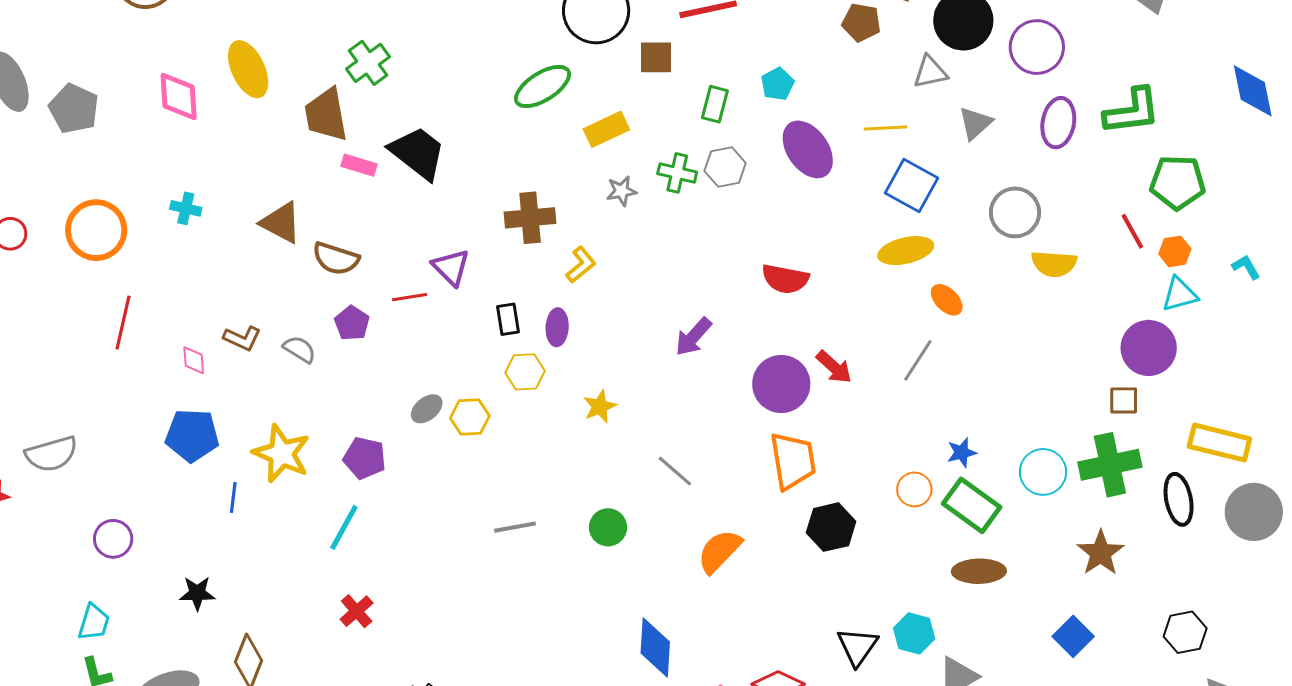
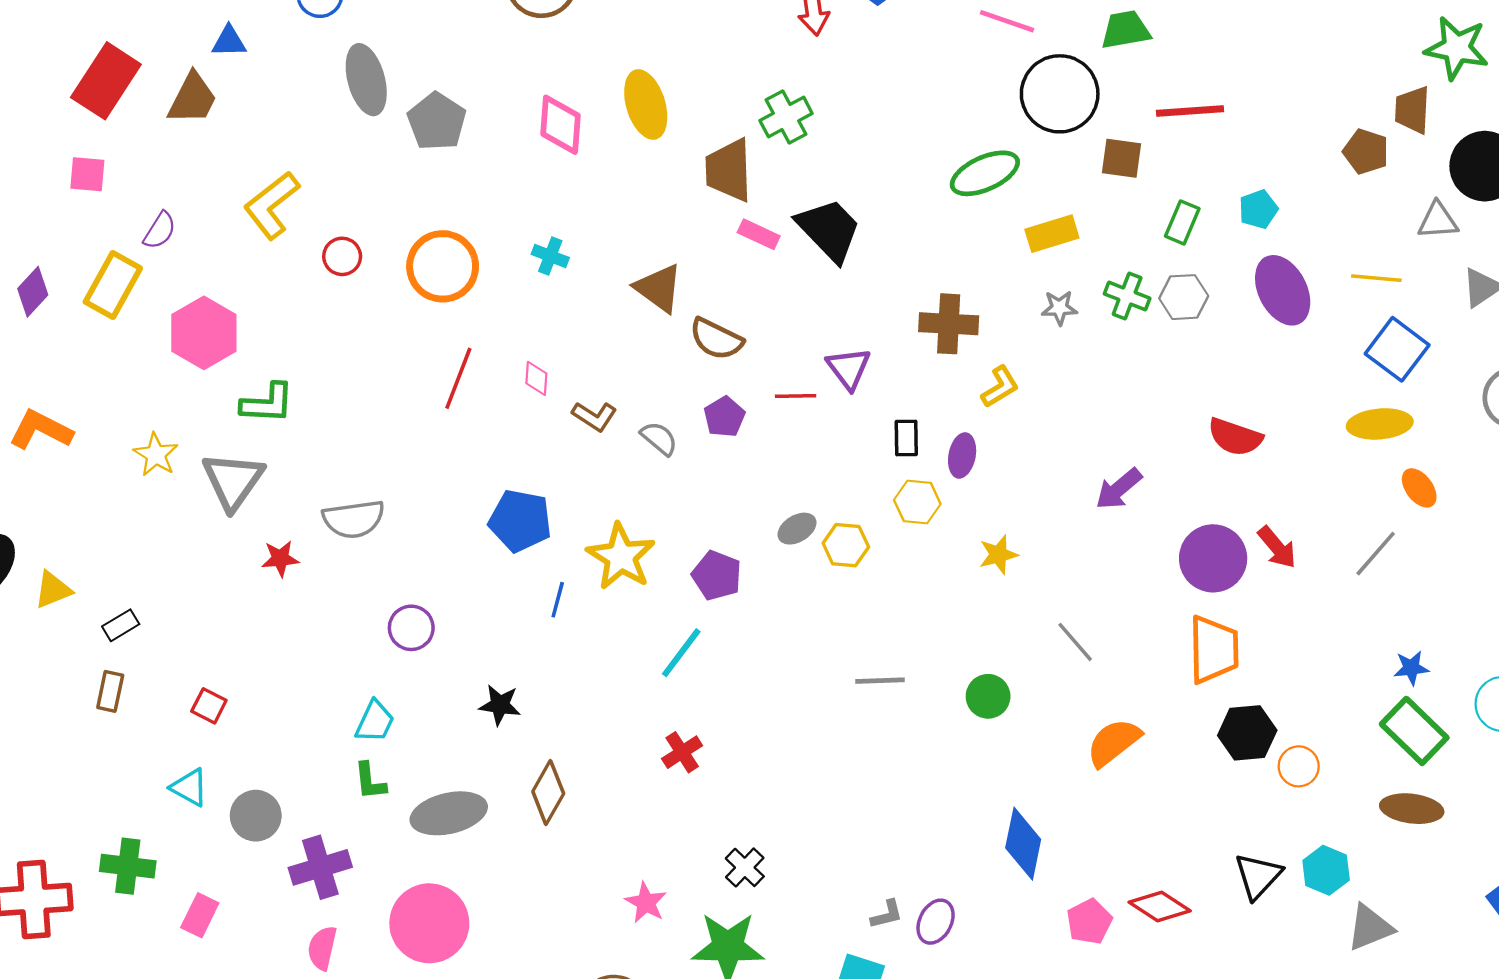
pink diamond: (194, 360) -> (536, 378), moved
orange circle: (914, 489) -> (1299, 766), moved

